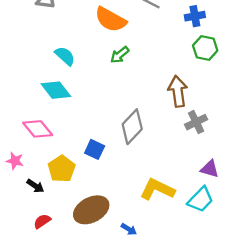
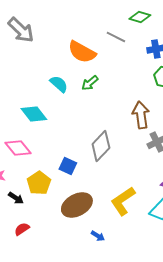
cyan semicircle: (65, 56) -> (59, 84), moved
yellow L-shape: (157, 189) -> (123, 201), turned -60
brown ellipse: (91, 210) -> (77, 205), moved

